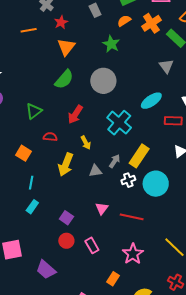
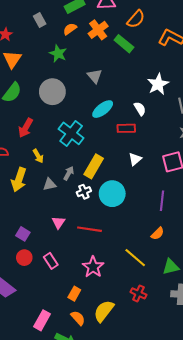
gray triangle: (166, 66) -> (95, 76), moved

